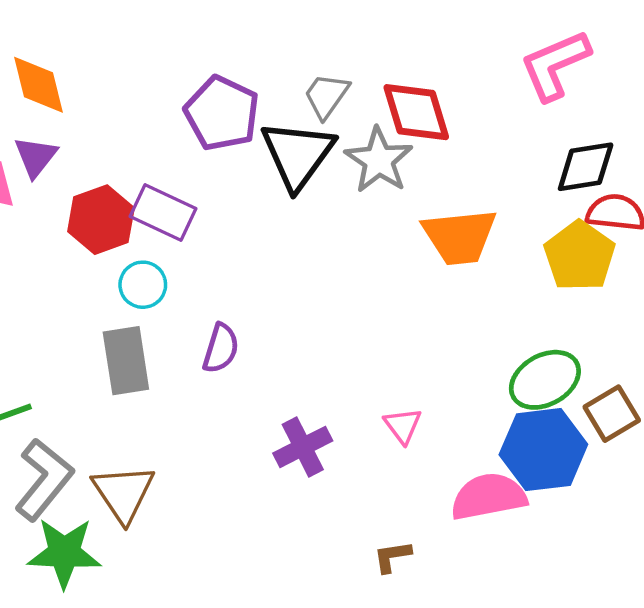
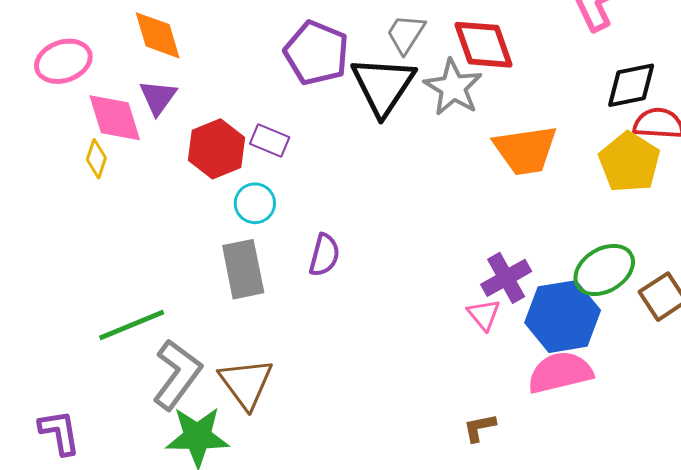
purple rectangle: (163, 212) -> (270, 140), size x0.7
purple cross: (303, 447) -> (506, 278), moved
blue hexagon: (543, 450) -> (563, 317), moved

